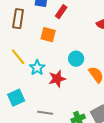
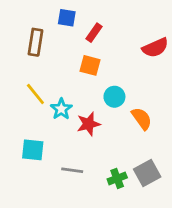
orange square: (48, 35) -> (90, 65), moved
cyan square: (16, 98) -> (33, 150), turned 30

